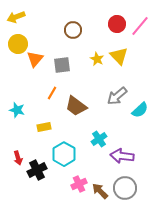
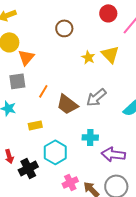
red circle: (117, 24) -> (108, 13), moved
gray square: (62, 65) -> (17, 81), moved
gray arrow: (117, 96) -> (96, 97), moved
cyan cross: (99, 139) -> (90, 137), turned 35

